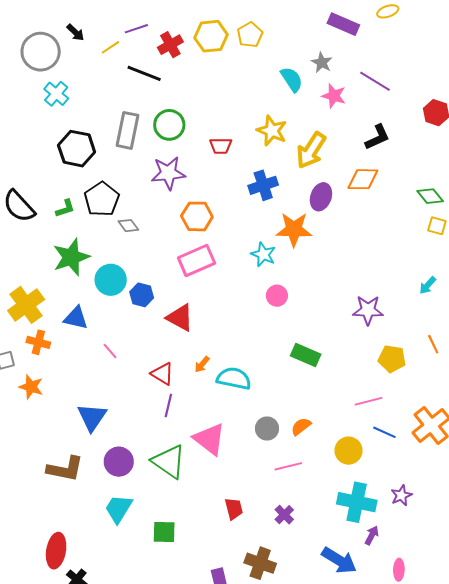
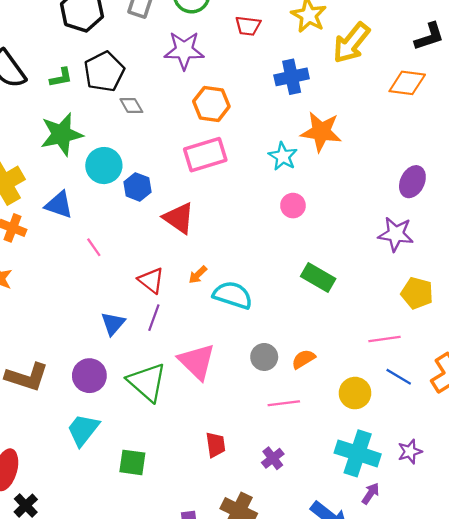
purple ellipse: (321, 197) -> (412, 182), moved
blue triangle: (92, 417) -> (113, 324), moved, size x0.7

